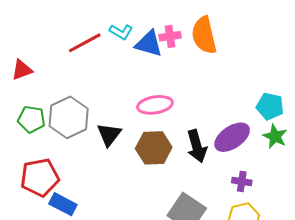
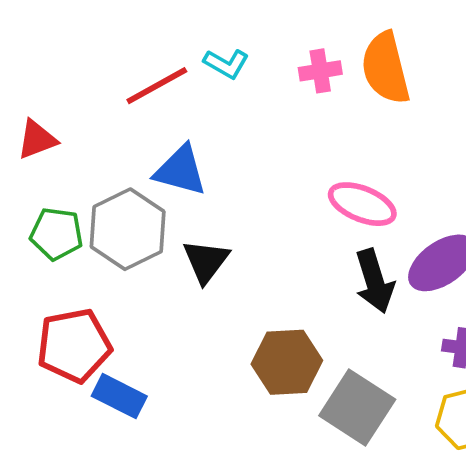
blue triangle: (149, 44) -> (180, 170), moved
pink ellipse: (155, 105) -> (362, 204), moved, turned 32
brown hexagon: (154, 148) -> (287, 362), moved

